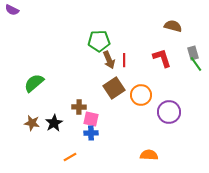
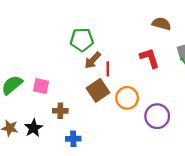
brown arrow: (109, 60) -> (93, 60), turned 66
red line: (124, 60) -> (108, 69), moved
pink square: (91, 119) -> (41, 86), moved

